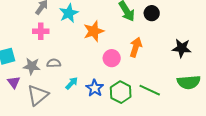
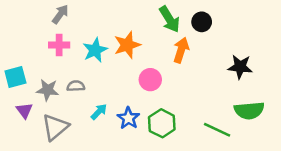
cyan star: (69, 13) -> (95, 50), moved
orange arrow: (136, 47) -> (181, 50), moved
green line: (150, 90) -> (217, 130), moved

